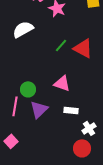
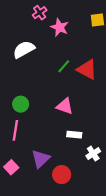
green circle: (28, 89) -> (21, 104), moved
purple triangle: (39, 109) -> (41, 159), moved
red circle: (82, 148) -> (62, 175), moved

